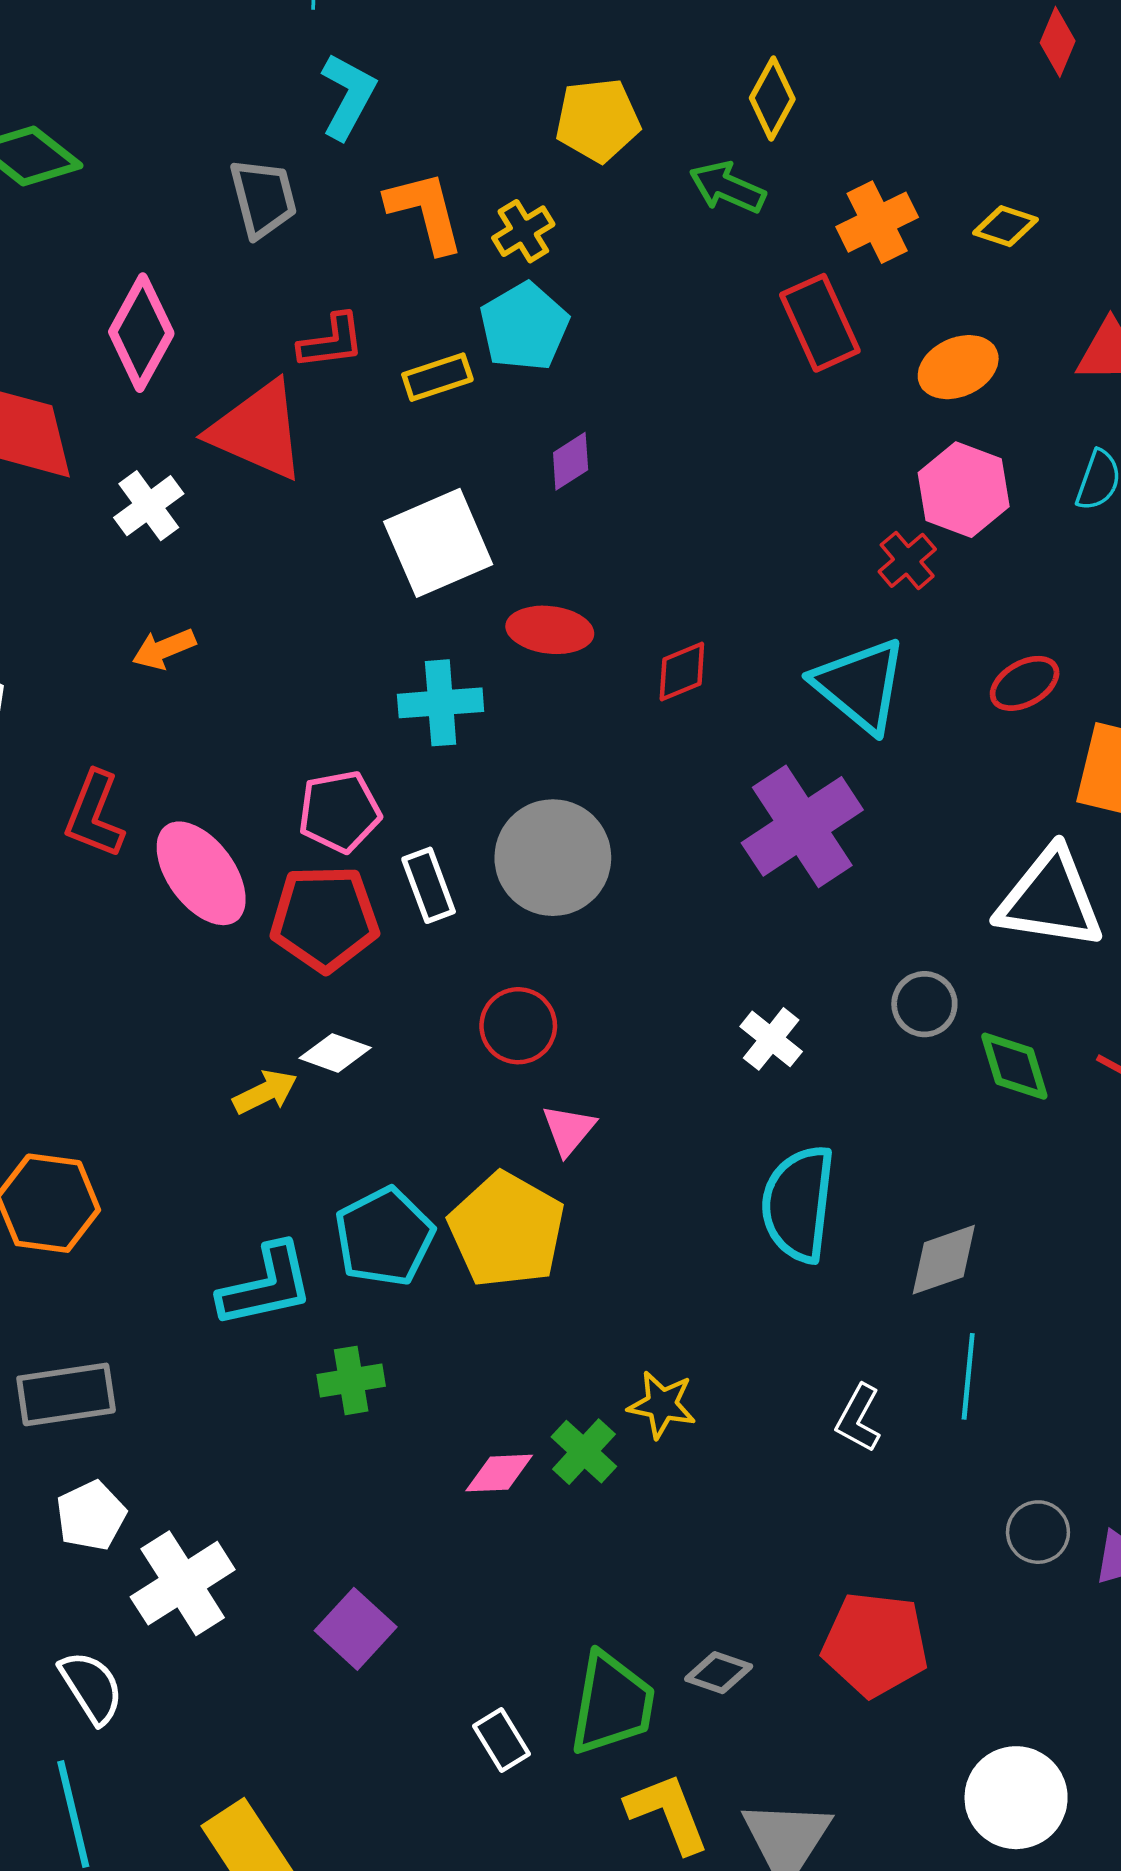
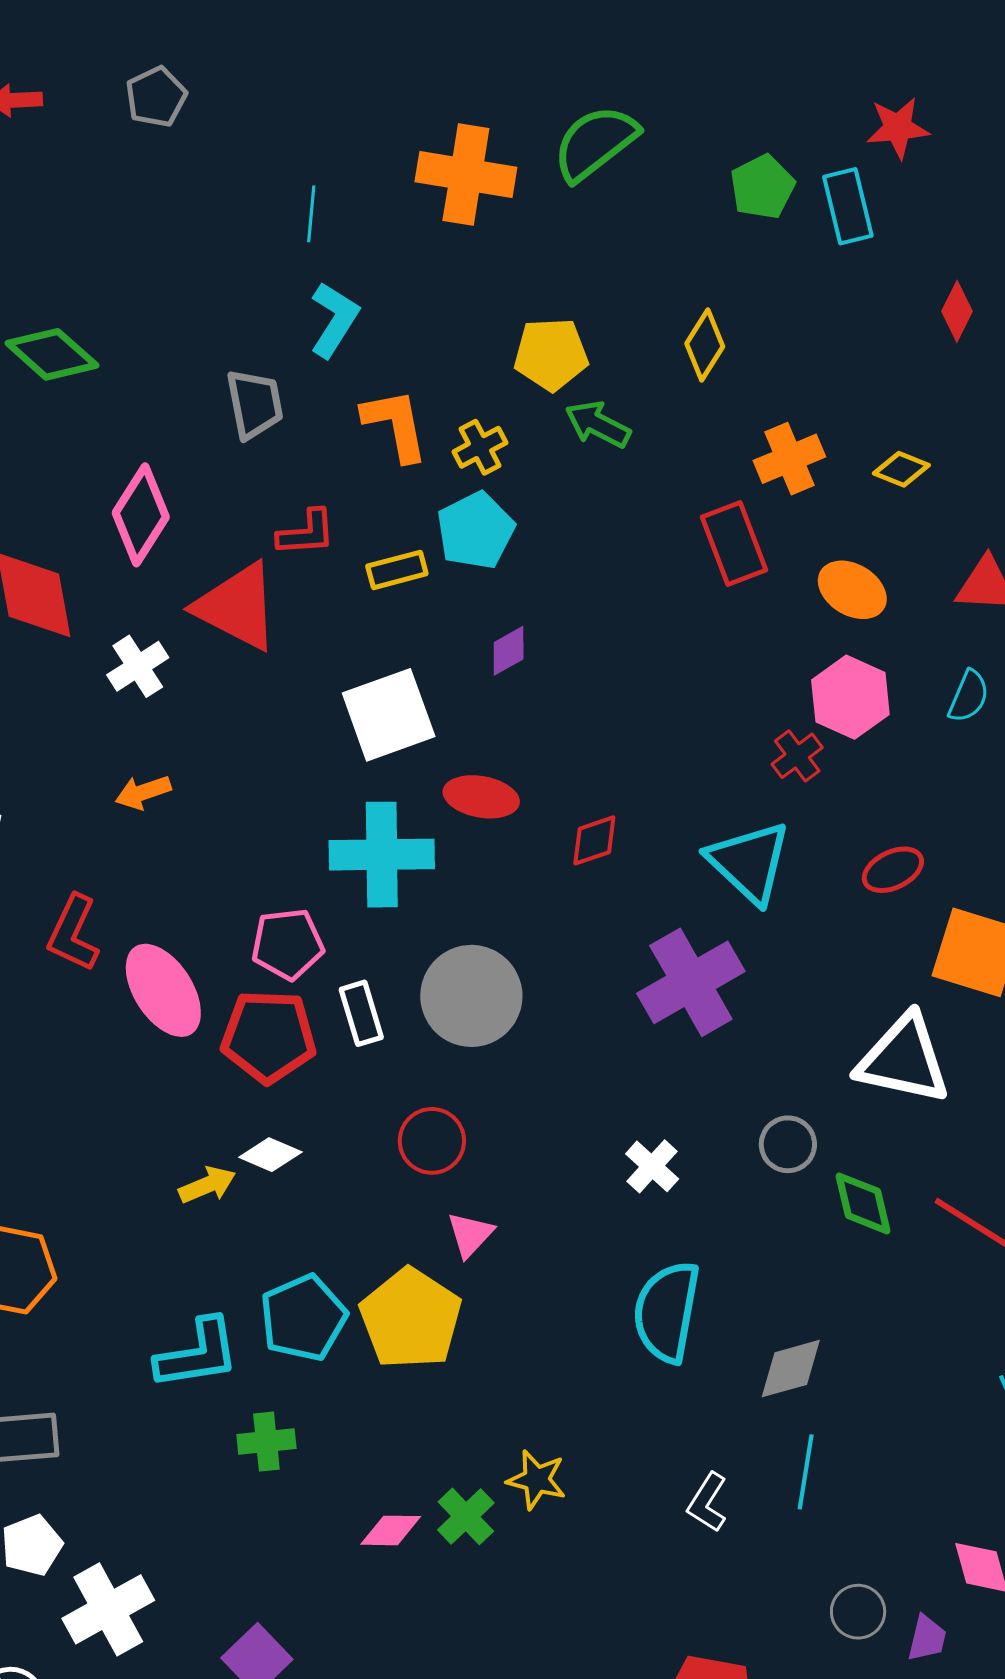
green arrow: (727, 187) -> (598, 424), moved
orange ellipse: (958, 367) -> (852, 590), turned 52
cyan cross: (441, 703) -> (382, 855), size x1.4

